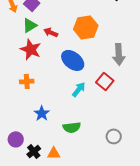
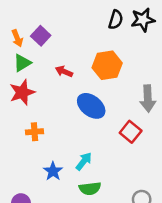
green triangle: (30, 25) -> (22, 63), moved
red star: (31, 49) -> (22, 92), moved, turned 30
cyan arrow: (79, 89) -> (84, 161), moved

